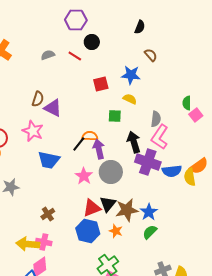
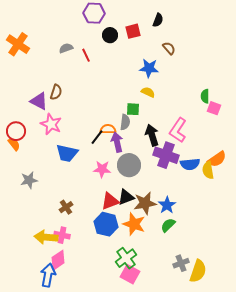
red line: (75, 56) -> (86, 55), moved, turned 32
red square: (101, 84) -> (133, 31), moved
purple triangle: (53, 108) -> (39, 101), moved
pink square: (196, 115) -> (214, 108), turned -32
gray semicircle: (156, 119) -> (125, 122), moved
pink star: (84, 176) -> (102, 169), turned -30
black triangle: (108, 204) -> (126, 197), turned 30
orange star: (116, 231) -> (134, 224), size x1.6

